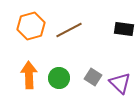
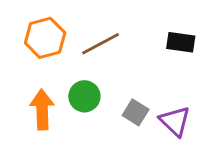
green circle: (59, 78) -> (84, 96), moved

